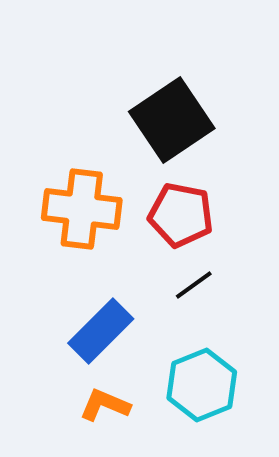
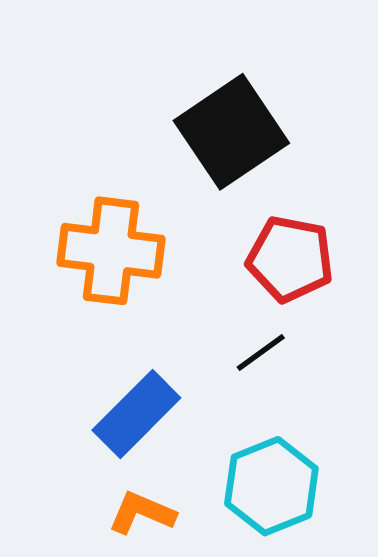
red pentagon: (181, 215) -> (290, 259), moved

